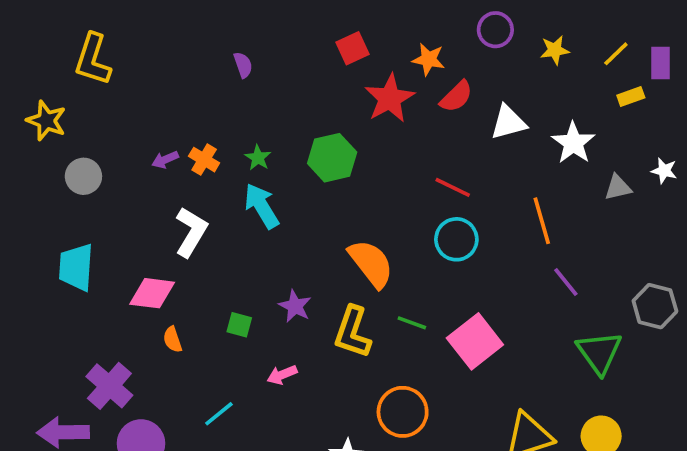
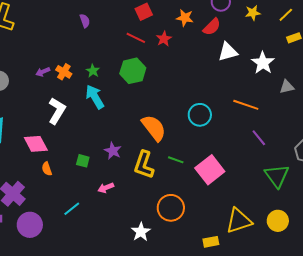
red semicircle: (456, 96) -> (212, 27), moved
red star: (390, 98) -> (164, 39), size x0.6
red line: (453, 187) -> (136, 38), moved
orange line: (542, 221) -> (246, 105), turned -55
pink diamond: (152, 293) -> (36, 144), turned 55

